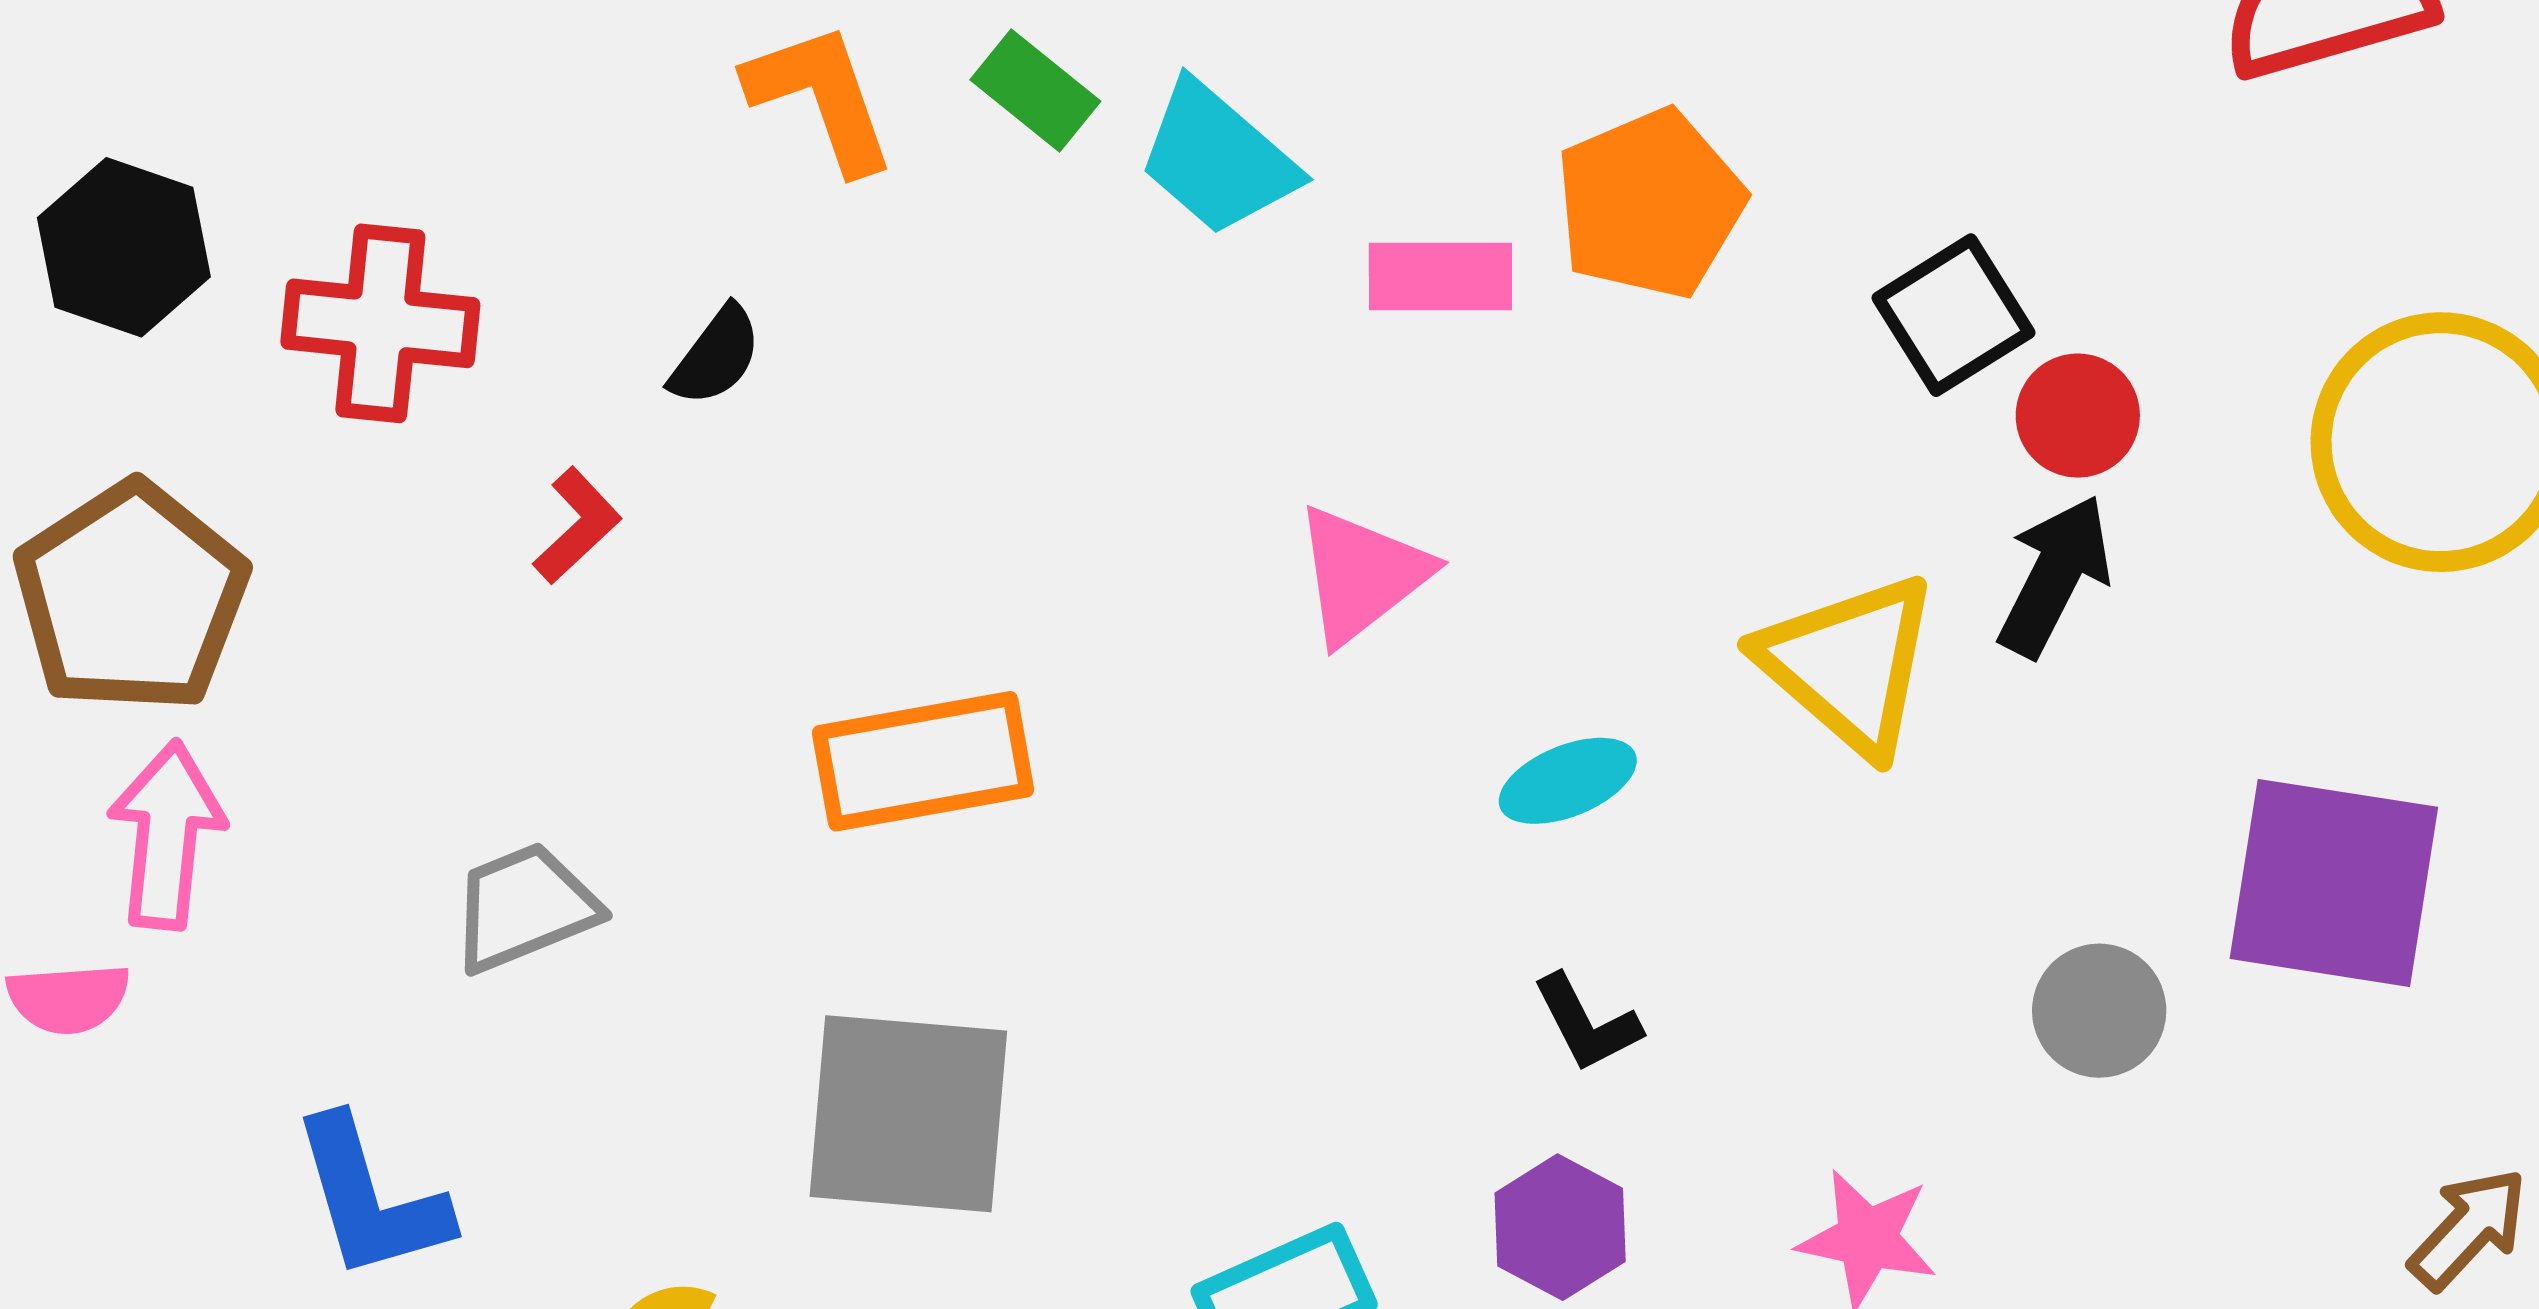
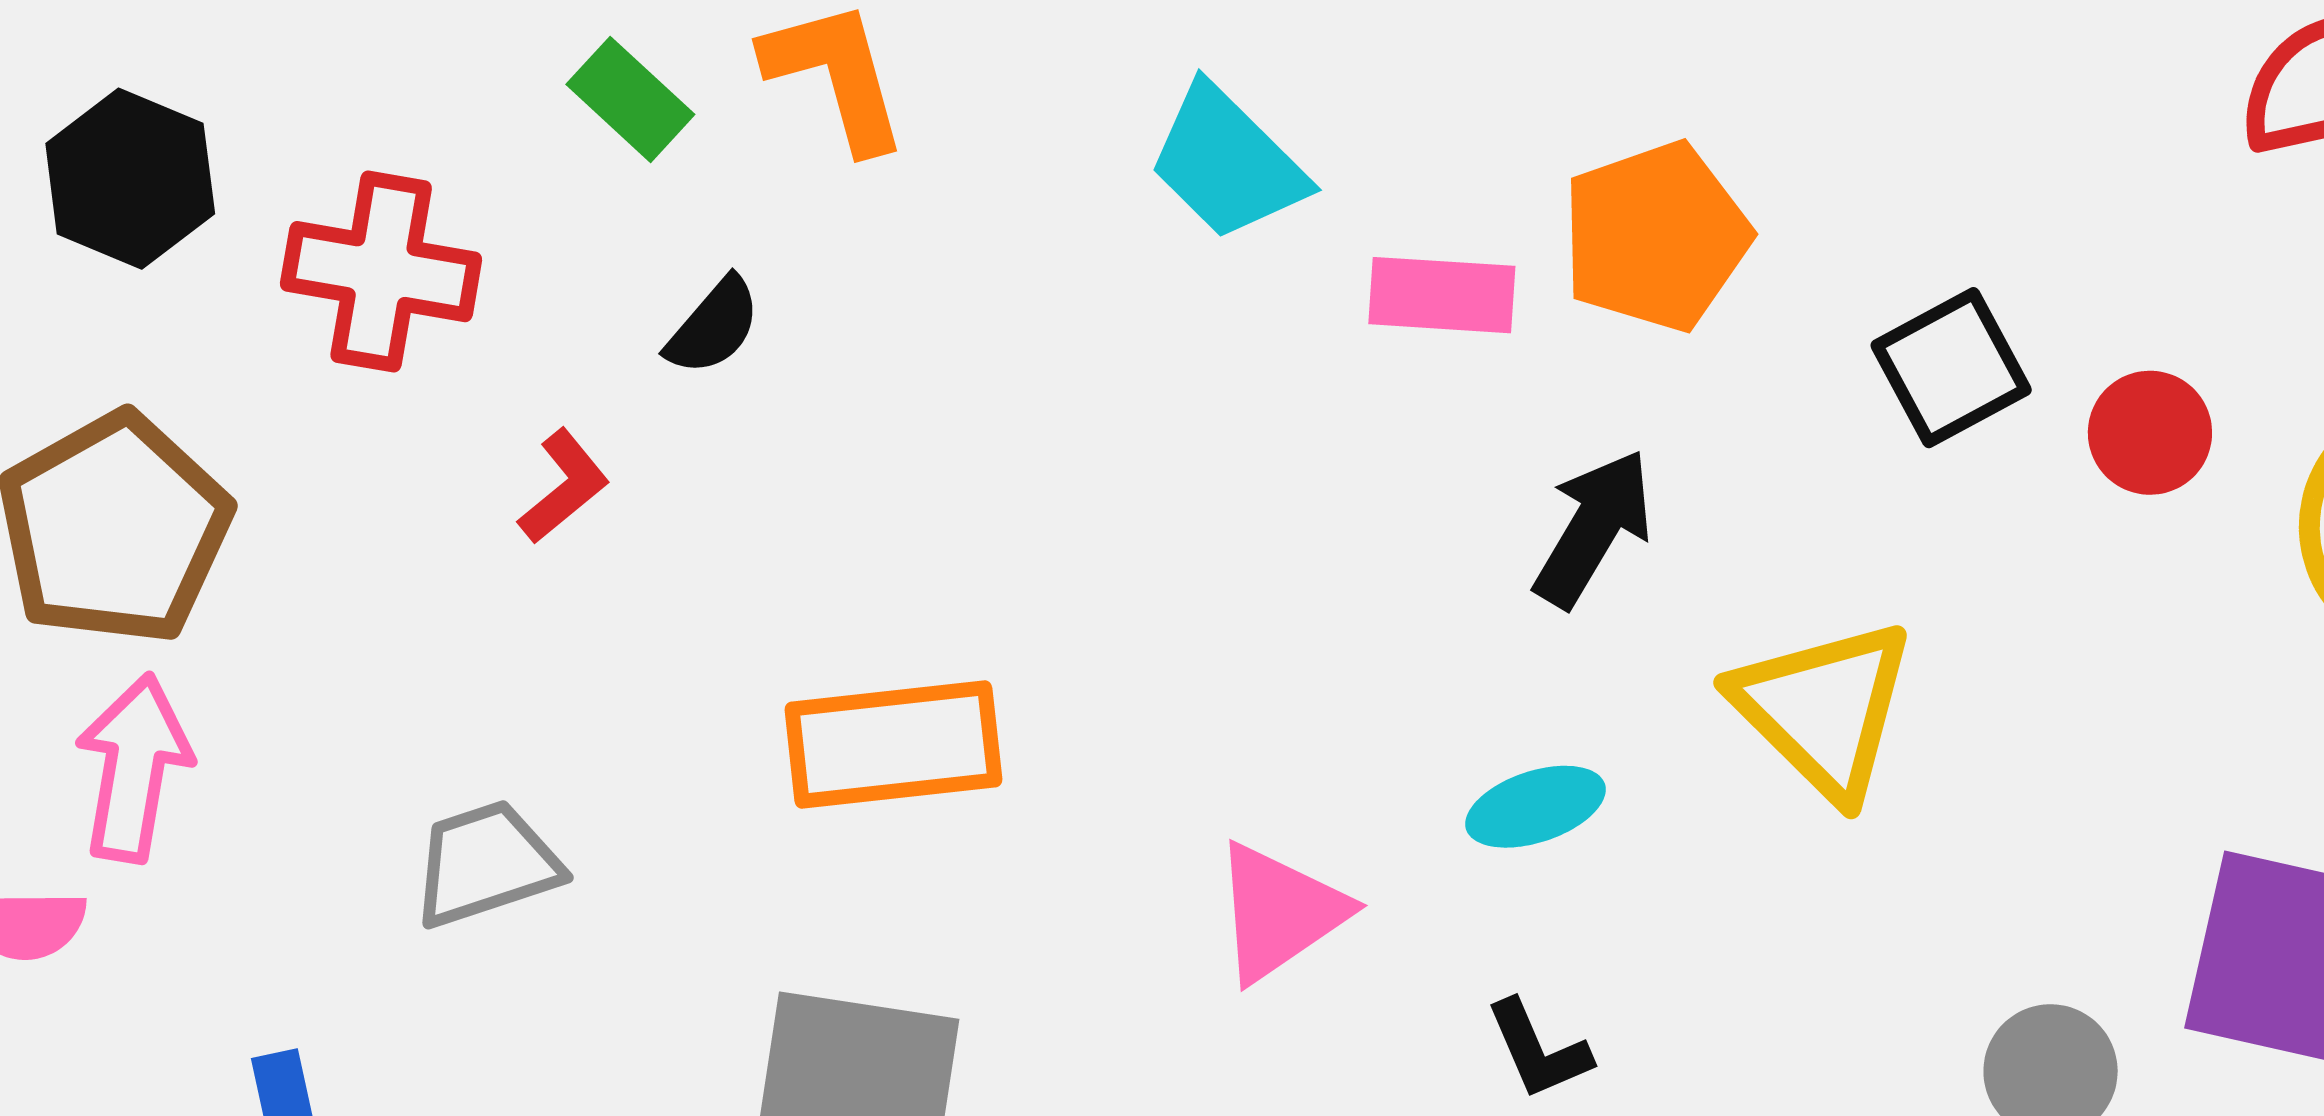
green rectangle: (1035, 90) -> (630, 99), moved
red circle: (2078, 416) -> (2150, 433), moved
pink triangle: (1362, 575) -> (1279, 912), moved
black arrow: (2055, 576) -> (1593, 528), moved

